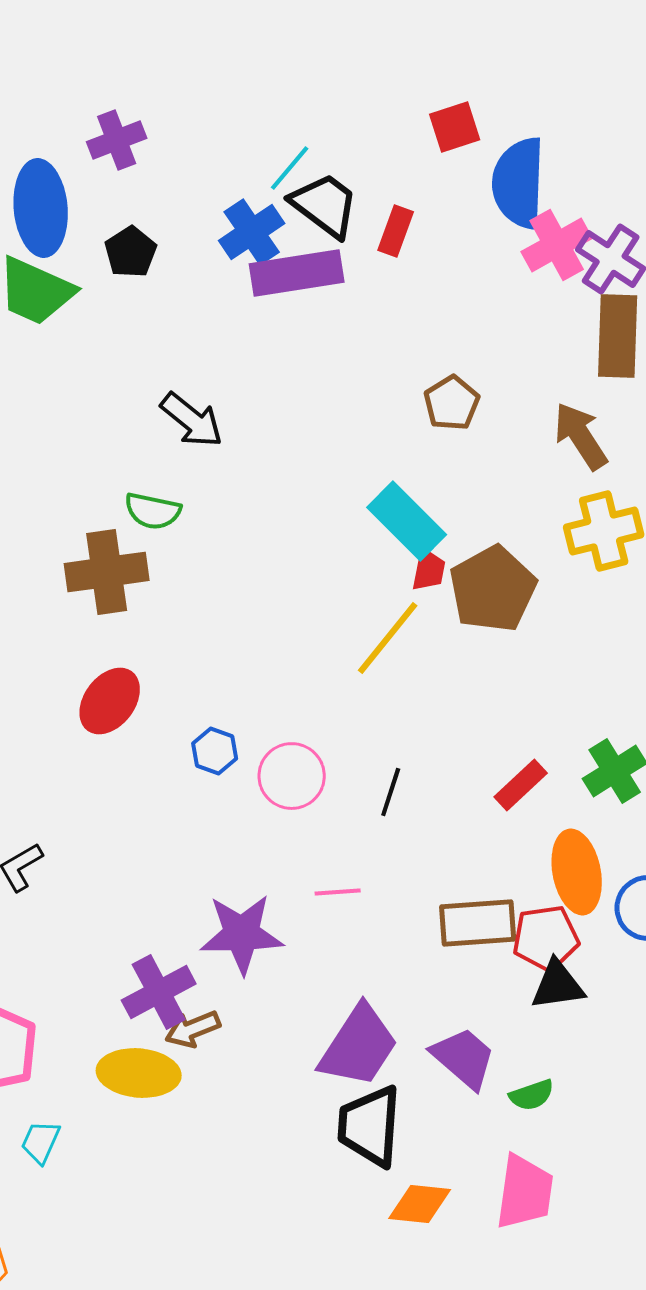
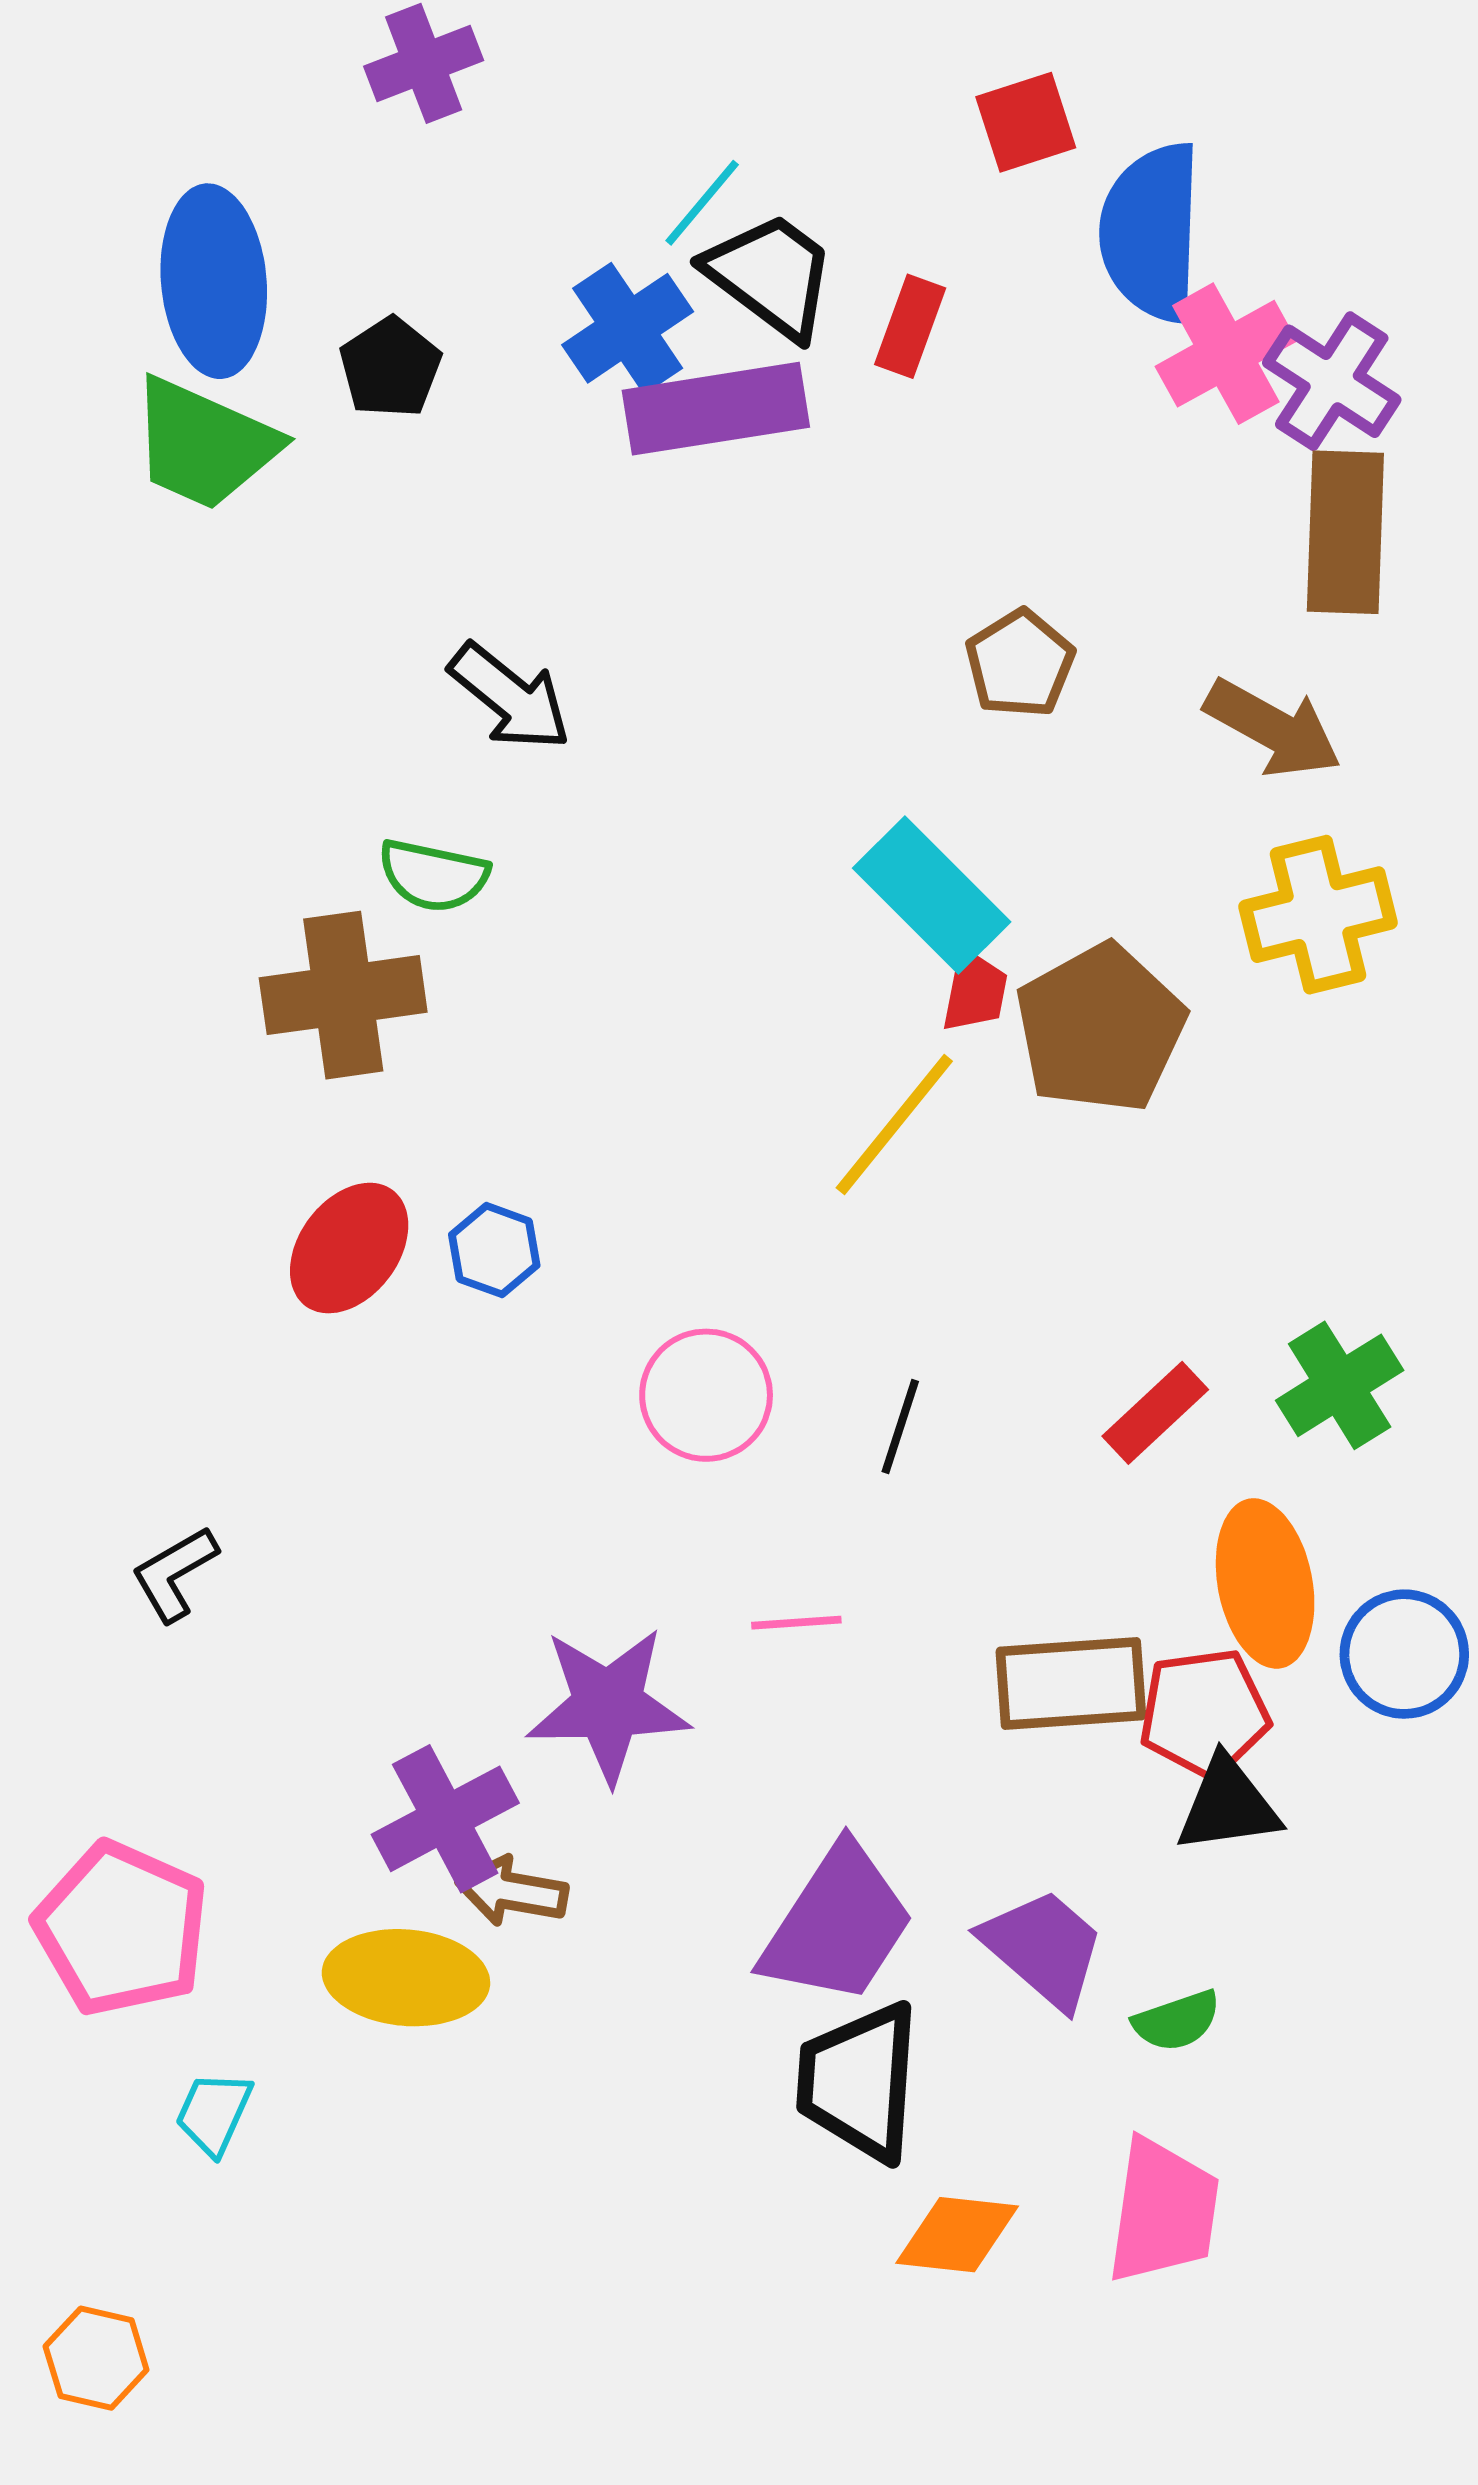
purple cross: (117, 140) -> (424, 63), moved
brown arrow: (581, 436) -> (1273, 728), turned 152
blue hexagon: (215, 751) -> (494, 1250), moved
brown arrow: (193, 1029) -> (512, 1891), turned 32

